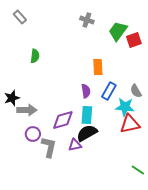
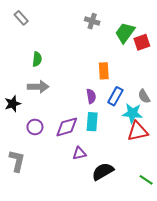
gray arrow: (27, 110) -> (38, 87), moved
black semicircle: (87, 133) -> (103, 171), moved
purple circle: (33, 134) -> (35, 127), moved
gray L-shape: (49, 147) -> (17, 161), moved

